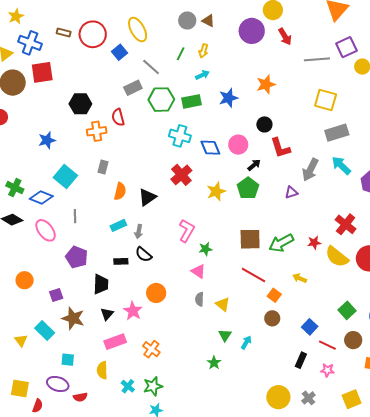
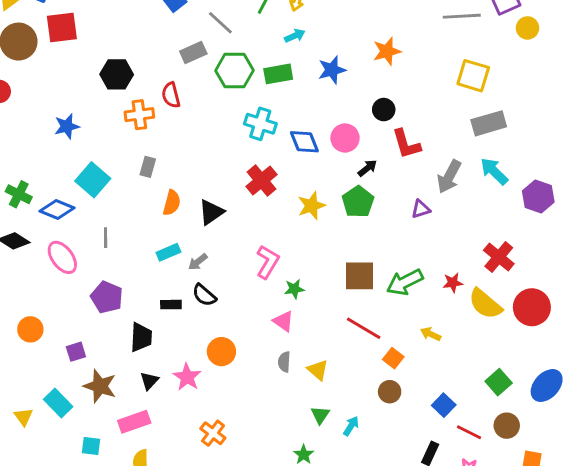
gray arrow: (139, 232) -> (198, 262), turned 40
pink rectangle: (115, 342) -> (134, 422), moved

